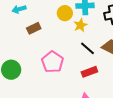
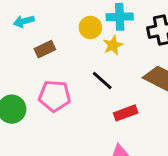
black line: (87, 48) -> (102, 80), moved
pink pentagon: (52, 62) -> (55, 96), moved, turned -30

